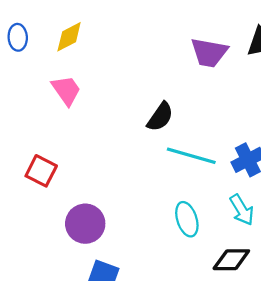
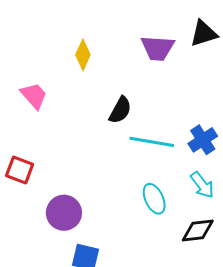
yellow diamond: (69, 37) -> (83, 55), moved, turned -32

